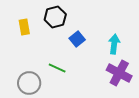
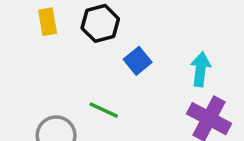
yellow rectangle: (24, 27) -> (48, 22), moved

